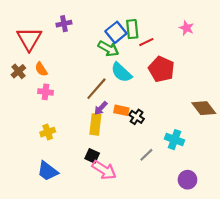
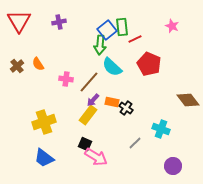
red triangle: (29, 39) -> (19, 21), moved
green arrow: (108, 49) -> (100, 45), turned 66
pink cross: (46, 92) -> (66, 79), moved
yellow rectangle: (95, 124) -> (88, 115), turned 30
yellow cross: (48, 132) -> (44, 122), size x1.6

